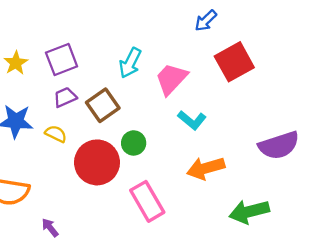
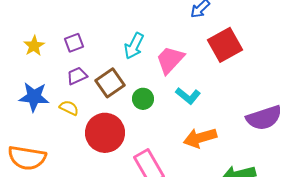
purple square: (62, 59) -> (74, 43), size x0.7
green circle: (134, 143) -> (143, 99), moved

